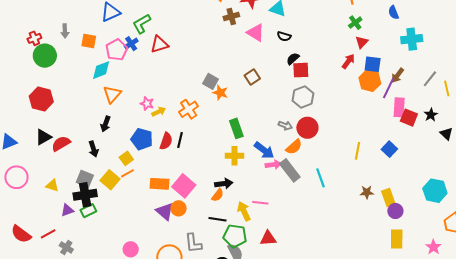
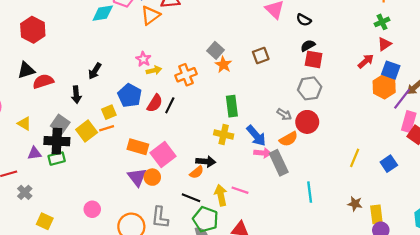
orange triangle: (112, 94) -> (150, 15), moved
cyan line: (321, 178) -> (310, 192), moved

